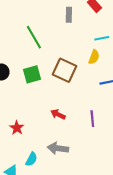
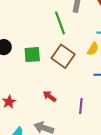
green line: (34, 37) -> (60, 23), moved

